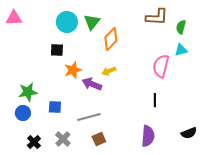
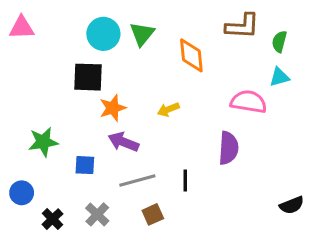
orange diamond: (111, 39) -> (191, 55), moved, turned -50
black square: (57, 50) -> (88, 77), size x1.5
pink semicircle: (161, 66) -> (249, 102), turned 85
purple arrow: (92, 84) -> (123, 142), moved
black line: (155, 100) -> (185, 180), moved
blue circle: (23, 113) -> (22, 193), moved
purple semicircle: (148, 136) -> (228, 148), moved

